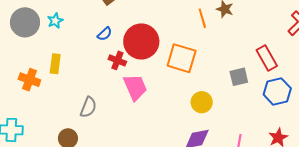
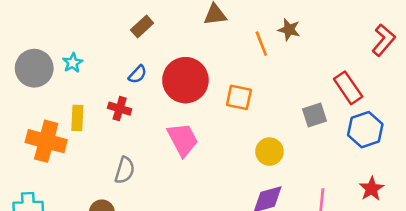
orange square: (182, 58) -> (239, 97), size x0.7
red cross: (117, 60) -> (120, 109), moved
orange cross: (29, 80) -> (46, 141), size x1.4

